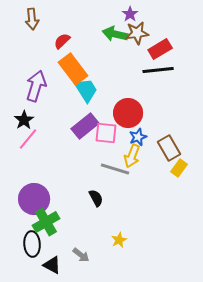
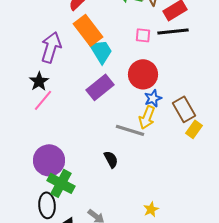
pink square: (106, 133) -> (143, 35), moved, size x0.7
green cross: (46, 222) -> (61, 183), turned -32
yellow star: (119, 240) -> (151, 209), moved

